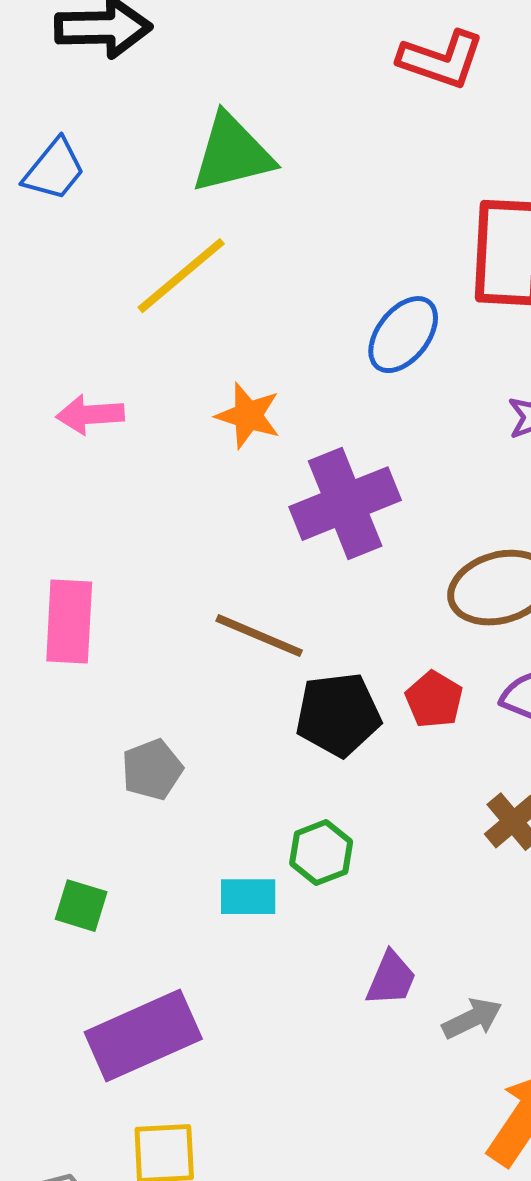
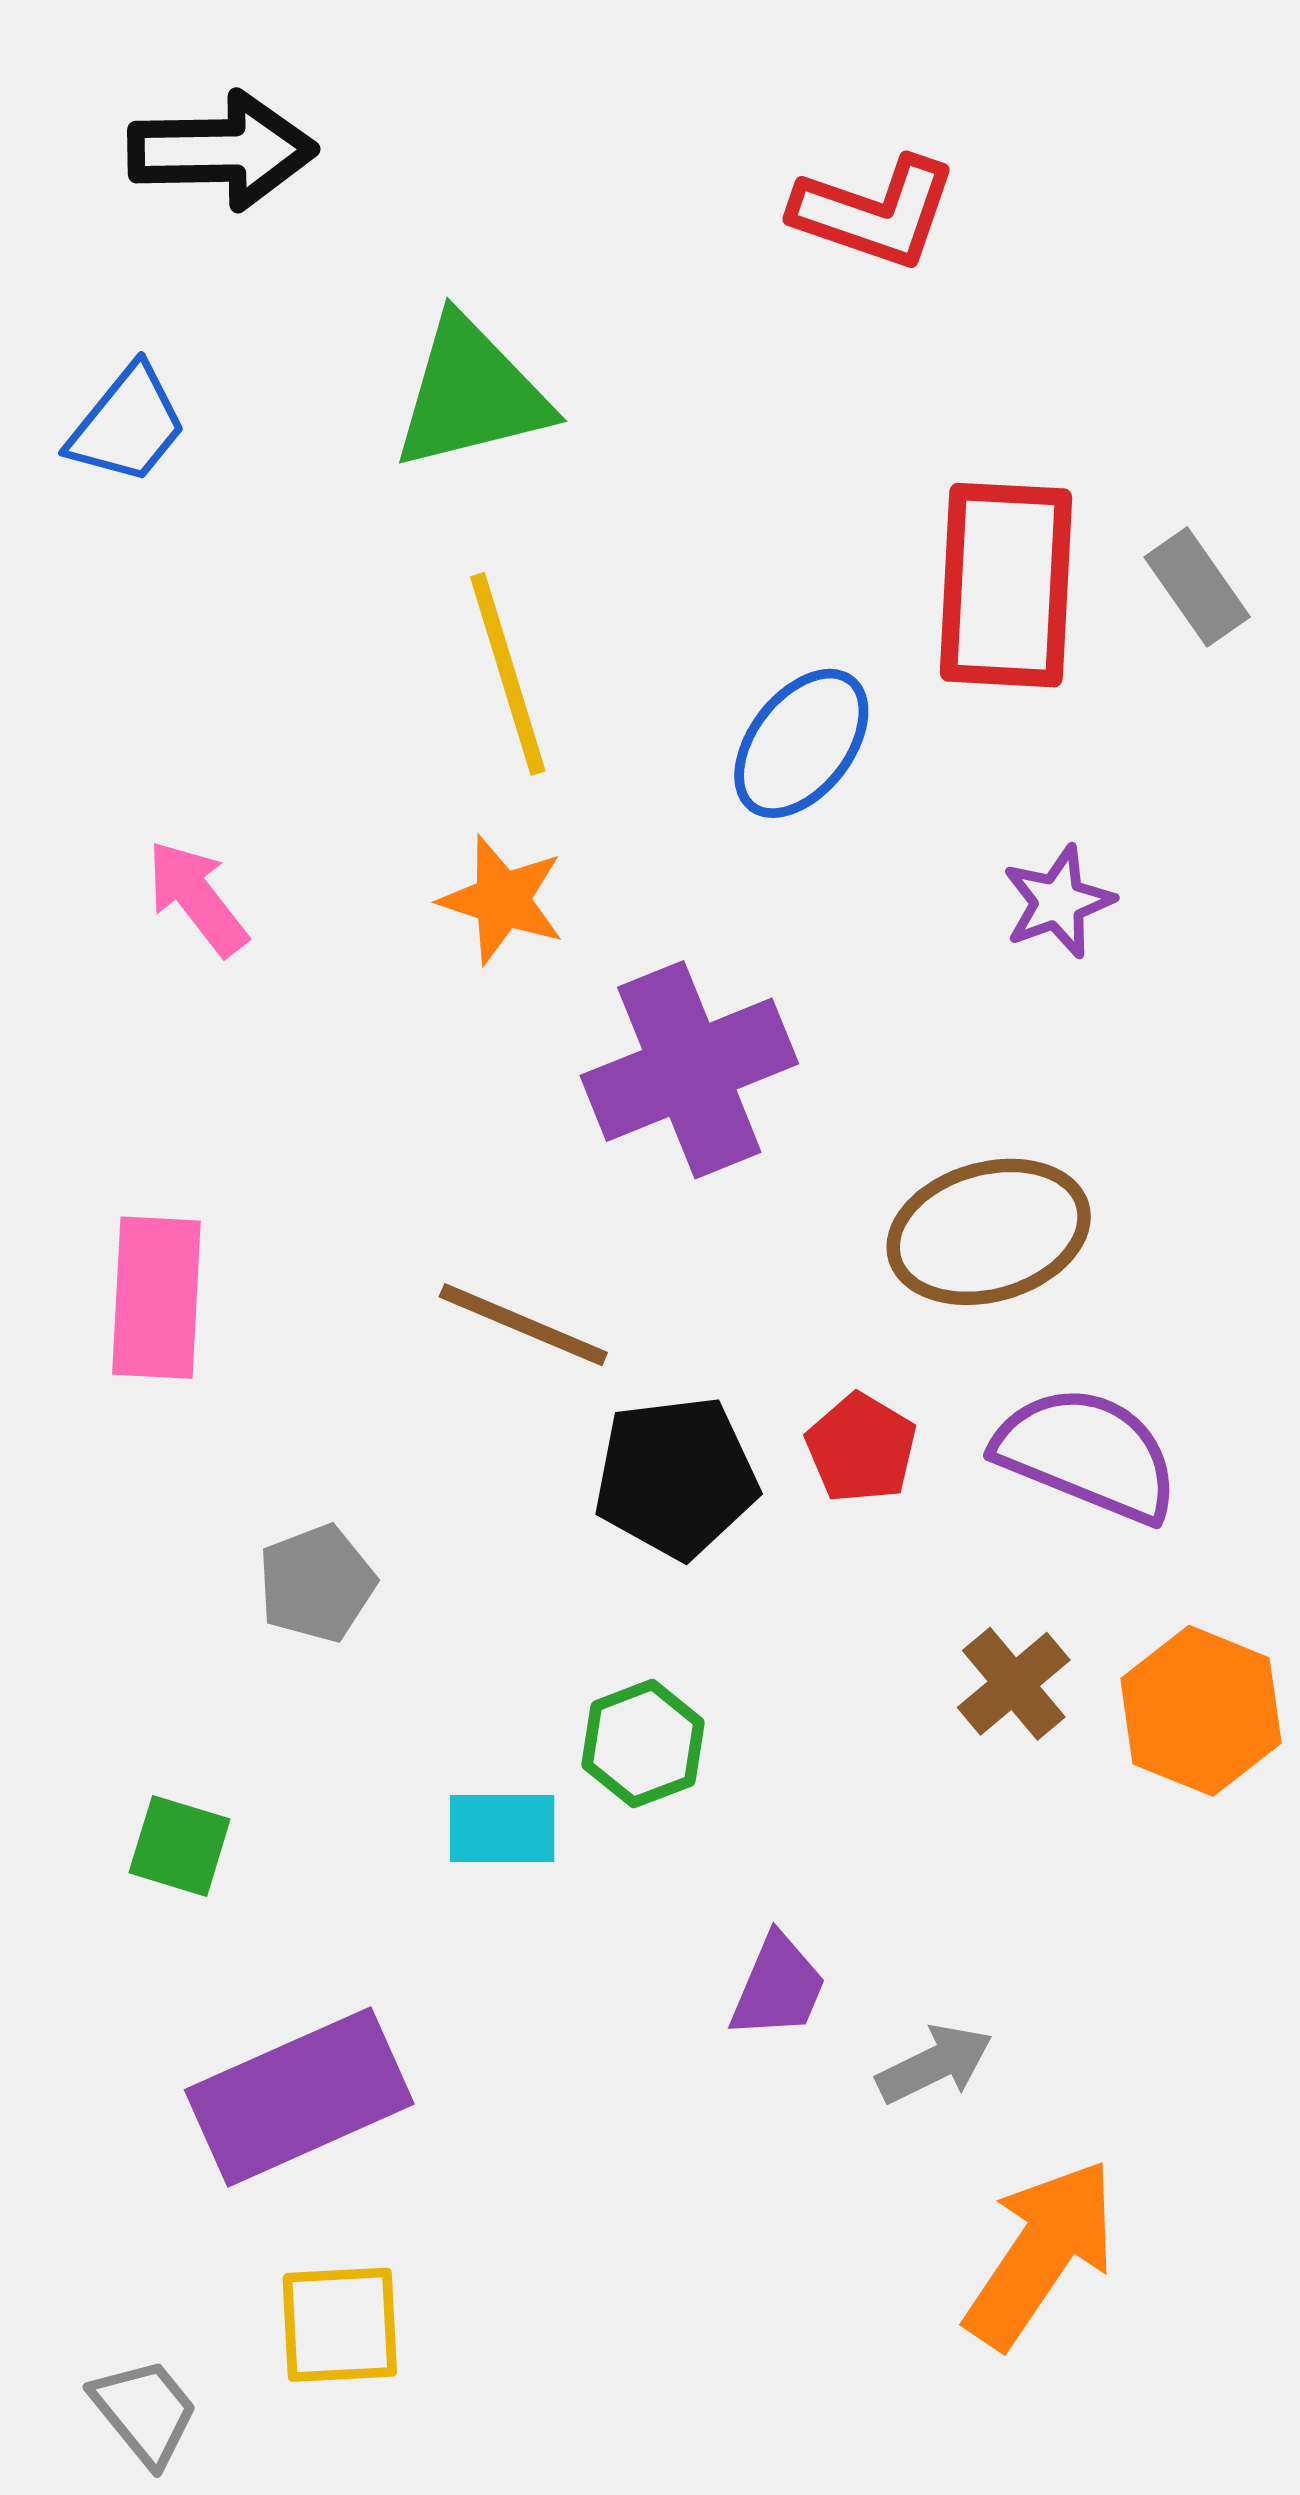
yellow line: (181, 276) -> (508, 674), moved, turned -67
pink arrow: (90, 415) -> (197, 898), turned 56

